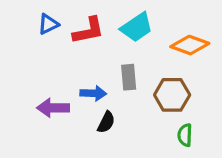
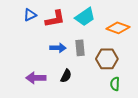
blue arrow: (93, 93) -> (58, 48), moved
purple arrow: (53, 108) -> (36, 78), moved

